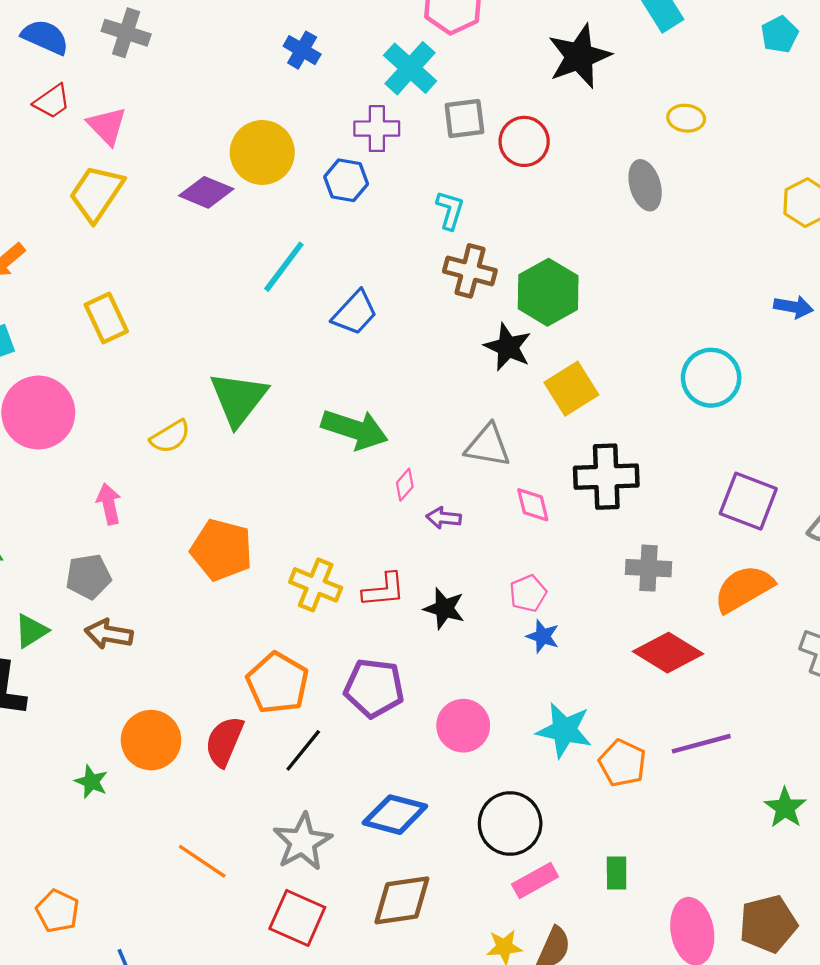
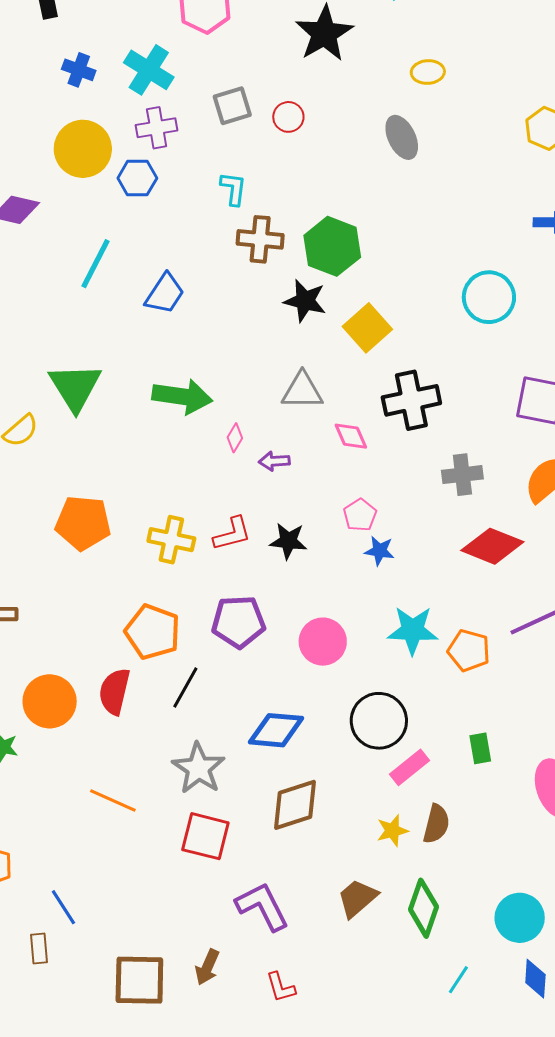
cyan cross: (410, 68) -> (149, 70), moved
red circle: (524, 141) -> (288, 117), size x0.7
yellow circle: (262, 152) -> (83, 149), moved

